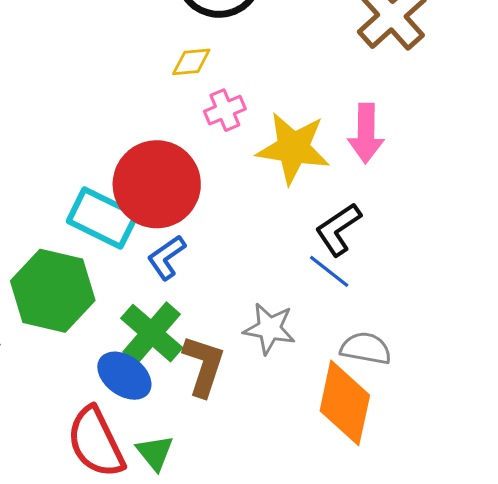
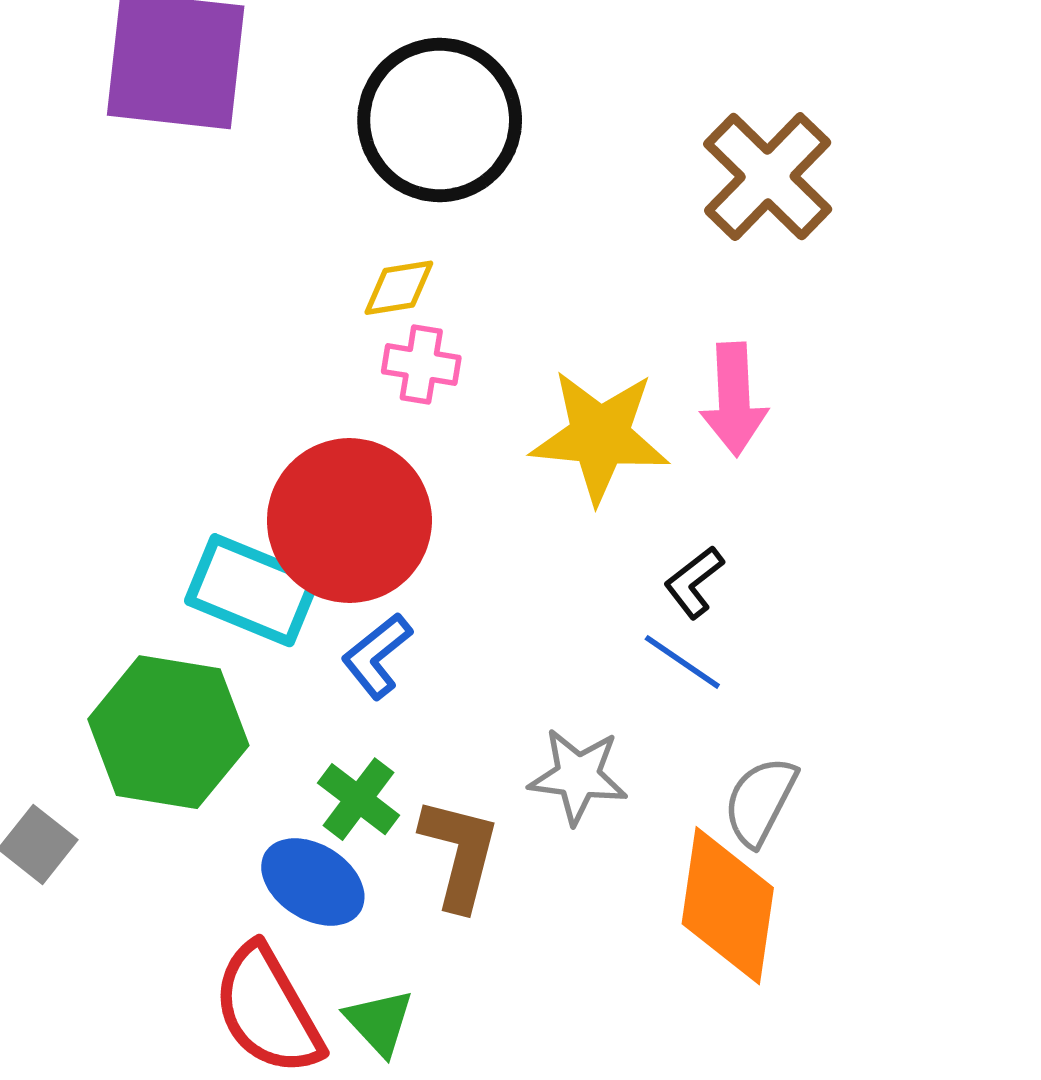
pink cross: (225, 110) -> (421, 365), moved, turned 36
black L-shape: (338, 229) -> (694, 582), size x0.7
green cross: (152, 333) -> (359, 799), size x0.7
gray semicircle: (366, 348) -> (760, 801), turned -69

